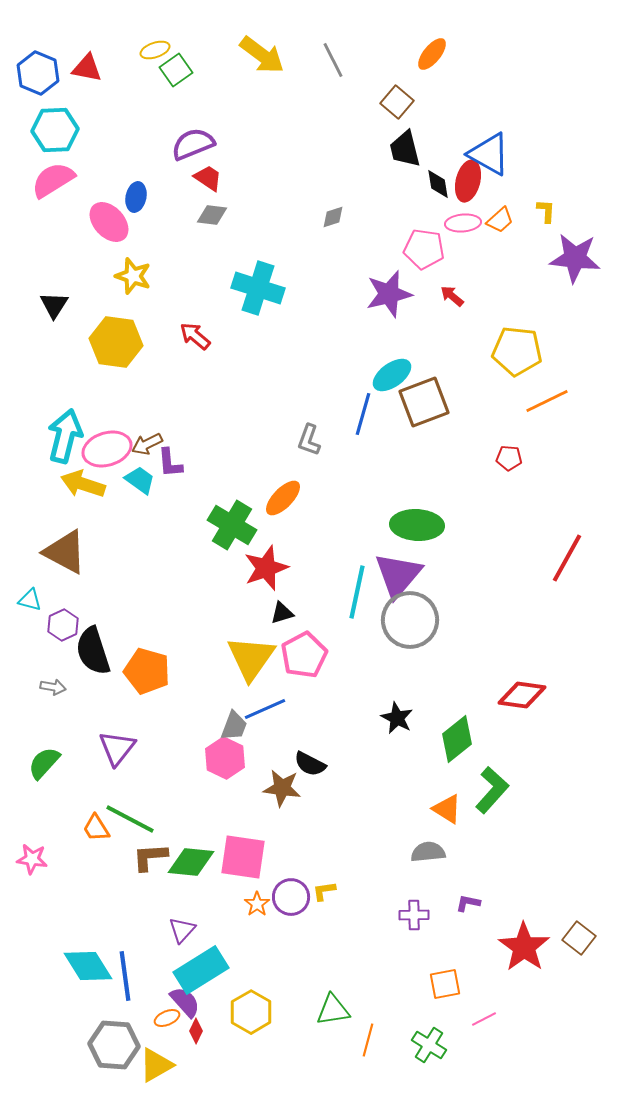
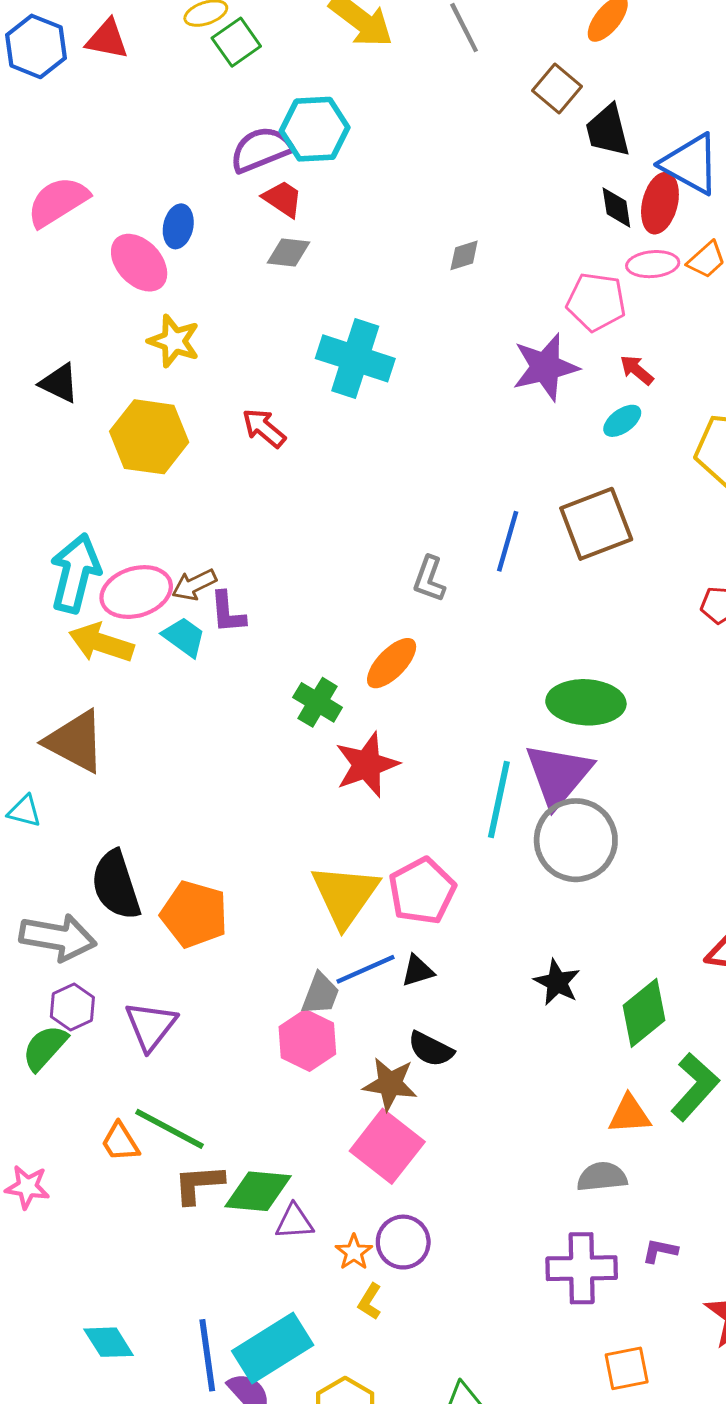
cyan hexagon: (55, 130) -> (315, 129), moved
black trapezoid: (405, 149) -> (608, 131), moved
black triangle: (54, 305) -> (59, 383), turned -36
cyan ellipse: (392, 375) -> (622, 421), moved, size x0.7
green cross: (232, 525) -> (318, 702), size x0.7
black triangle: (282, 613) -> (418, 971), moved
purple hexagon: (63, 625) -> (72, 1007), moved
gray arrow: (53, 687) -> (58, 937), size x2.0
orange triangle: (447, 809) -> (630, 1114), turned -36
pink square: (243, 857) -> (387, 1146), moved, turned 30
yellow L-shape: (324, 891) -> (370, 1302), moved, turned -50
purple cross: (414, 915) -> (582, 1268), size x1.6
purple triangle: (182, 930) -> (294, 1222), moved, turned 44
cyan diamond: (88, 966) -> (109, 1342), size x0.7
blue line: (125, 976) -> (207, 1355), moved

